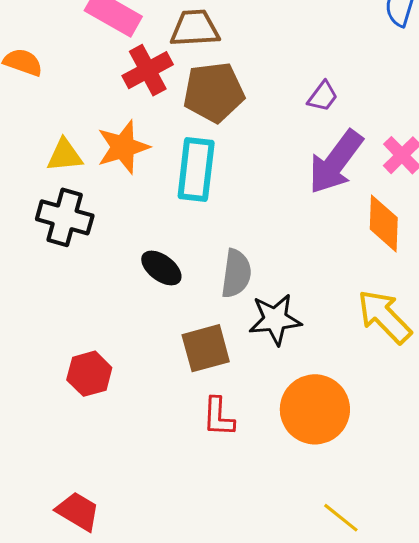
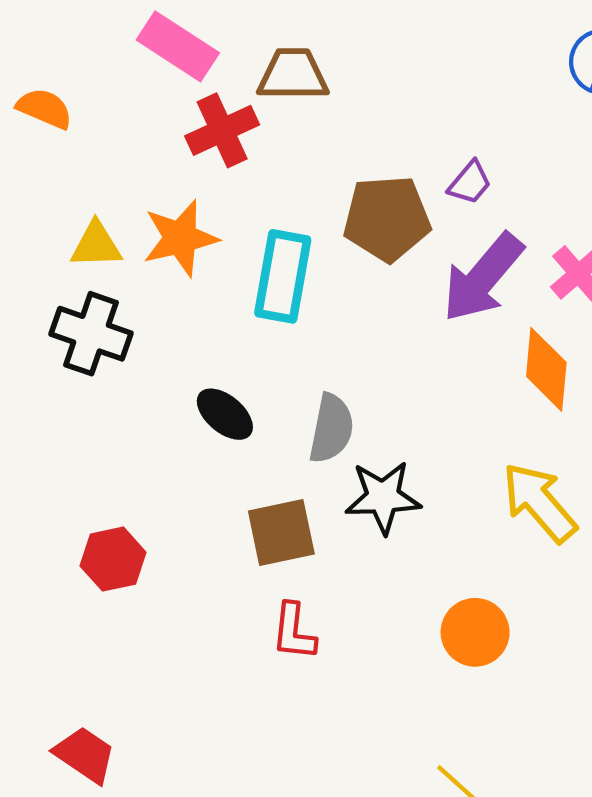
brown pentagon: (214, 92) -> (387, 218), moved
orange circle: (315, 409) -> (475, 632), moved, size x0.7

